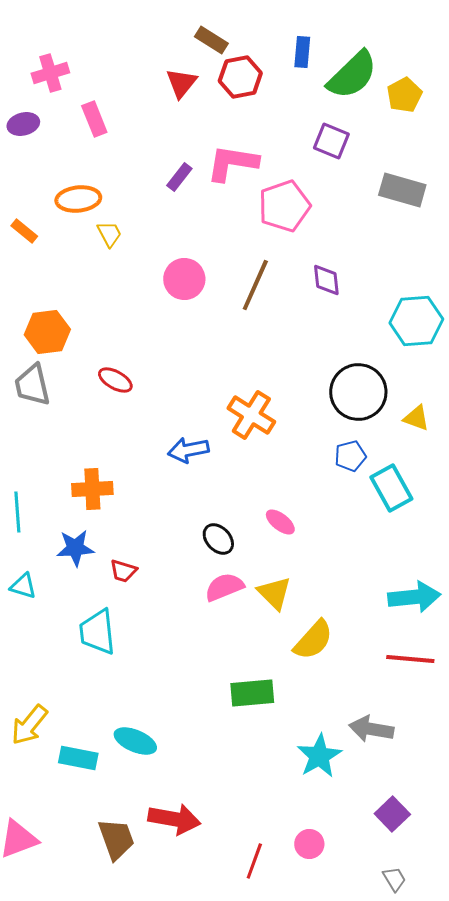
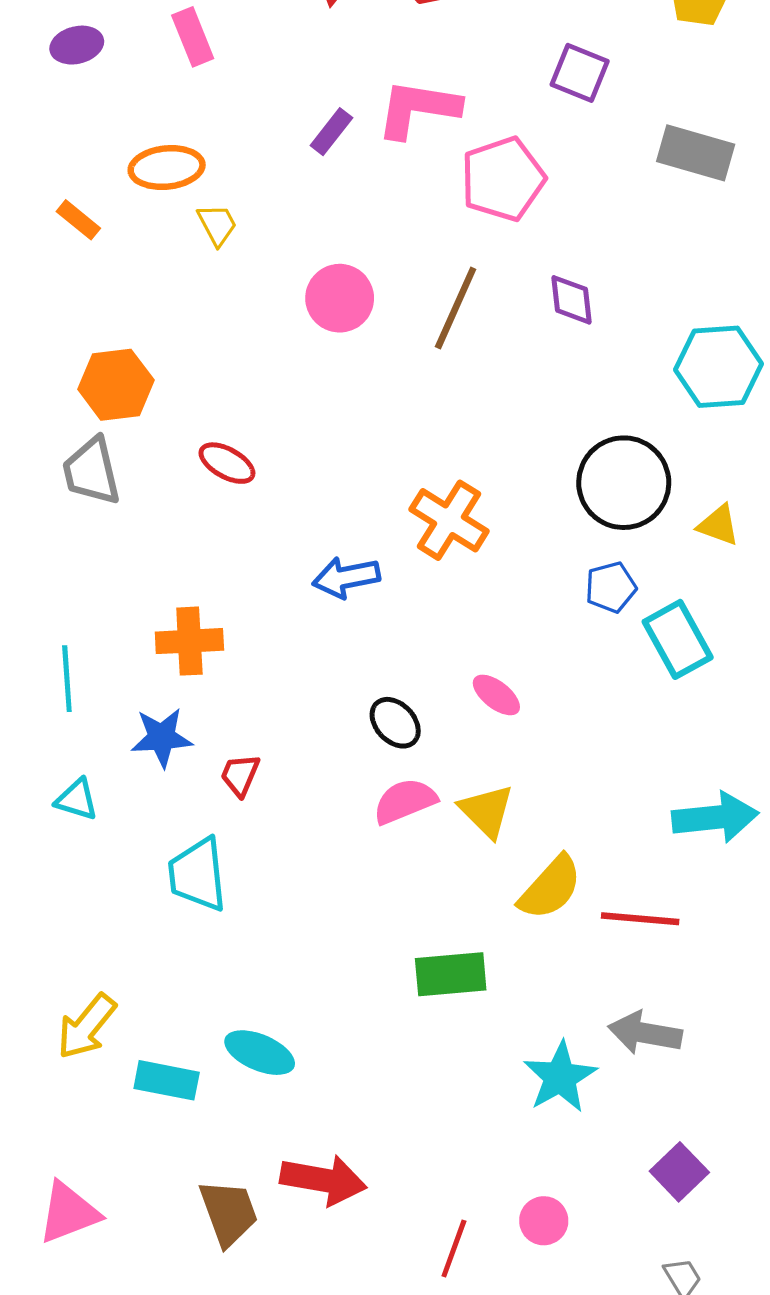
red trapezoid: (123, 571) -> (240, 775), turned 96
red line: (410, 659) -> (640, 919), moved

